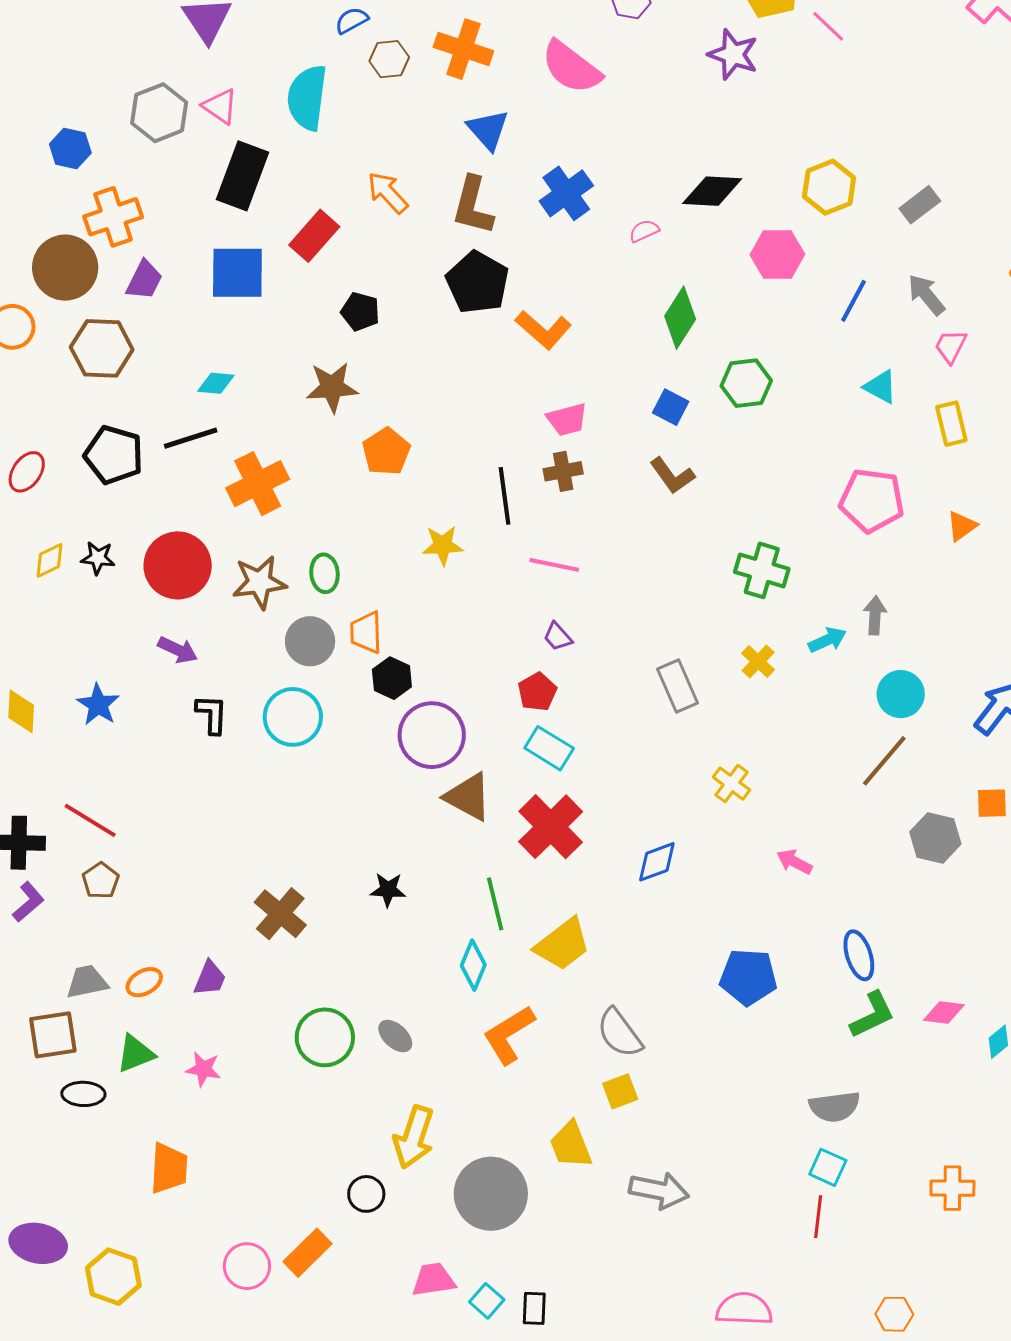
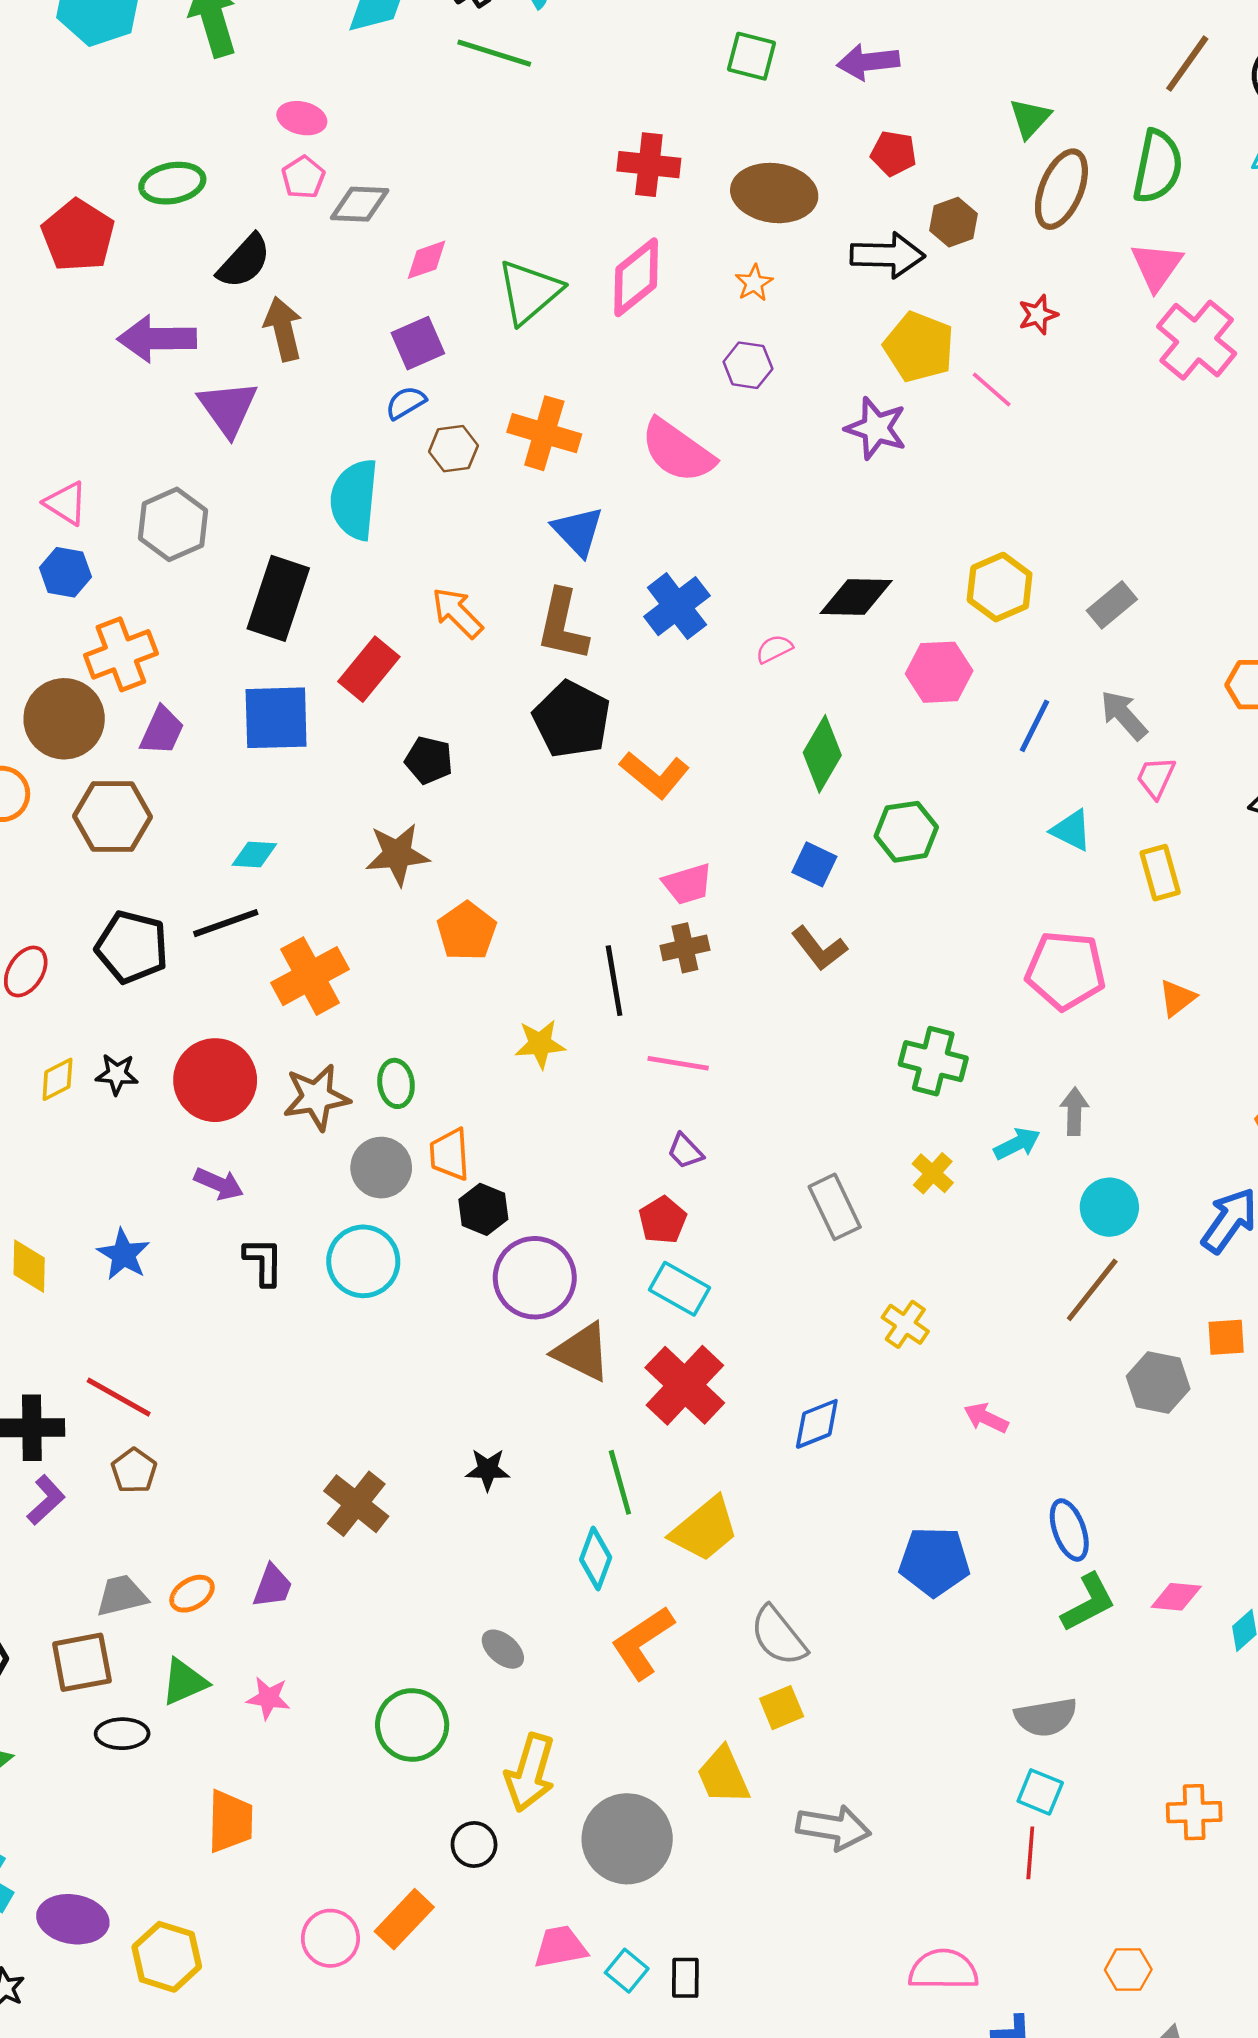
pink triangle: (220, 106) -> (66, 503), moved
green circle: (325, 1037) -> (412, 1725), moved

